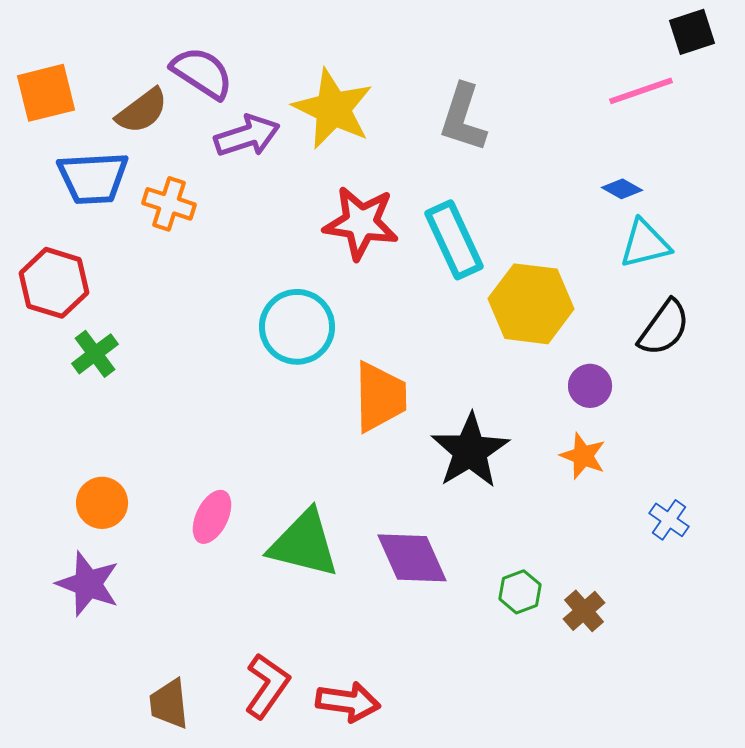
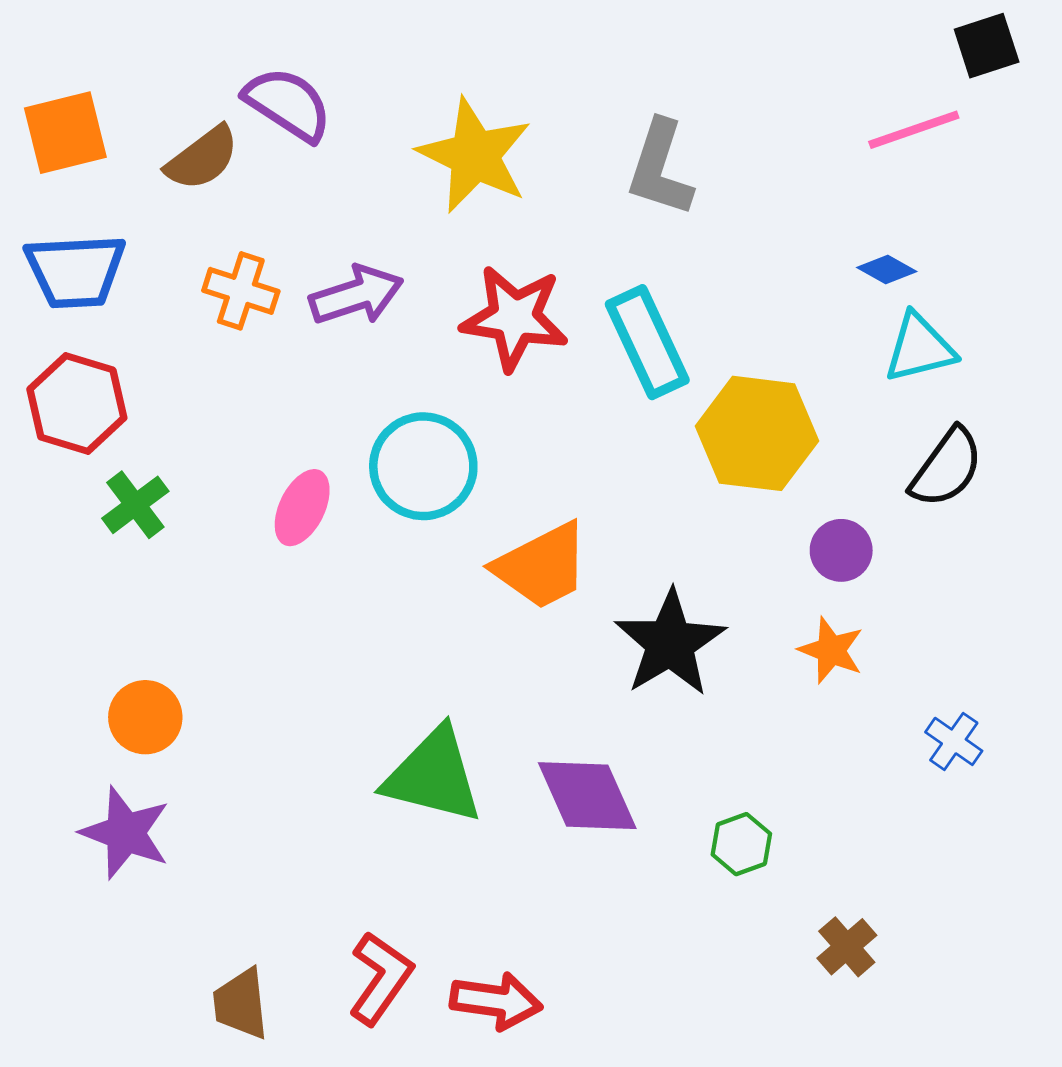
purple arrow: (247, 136) -> (356, 295), moved
blue trapezoid: (93, 178) -> (75, 271), moved
orange trapezoid: (380, 397) -> (542, 566), turned 64
pink ellipse: (212, 517) -> (302, 508), moved
brown cross: (584, 611) -> (847, 947), moved

